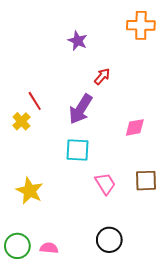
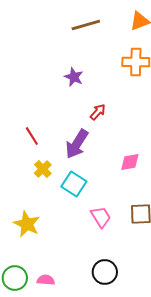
yellow cross: (21, 121) -> (43, 169), moved
cyan square: (78, 150) -> (74, 184), turned 30

